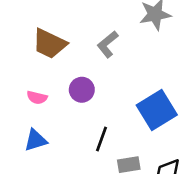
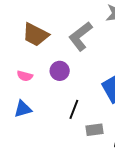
gray L-shape: (108, 44) -> (81, 36), size x1.4

